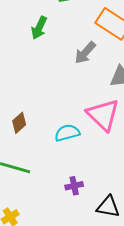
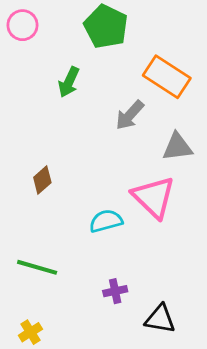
brown diamond: (19, 123) -> (42, 180), moved

